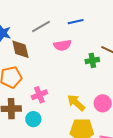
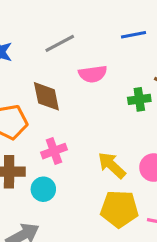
blue line: (76, 22) -> (134, 35), moved
brown diamond: (20, 49) -> (46, 96), moved

